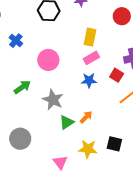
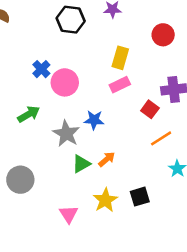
blue cross: (16, 41) -> (41, 69), moved
blue star: (89, 80) -> (94, 120), moved
black square: (114, 144) -> (140, 197), turned -35
yellow star: (88, 149) -> (105, 200), turned 30

